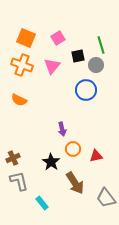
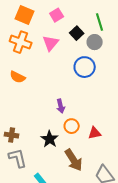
black square: (78, 56) -> (77, 33), turned -32
brown cross: (13, 158) -> (12, 135), turned 32

